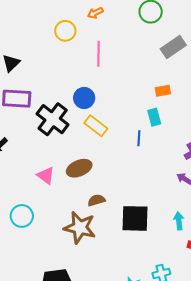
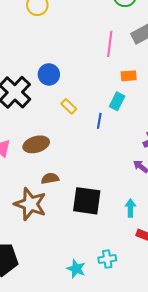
pink line: (99, 54) -> (110, 44), moved
cyan rectangle: (154, 117) -> (117, 101), turned 36
yellow rectangle: (96, 126) -> (69, 106), moved, size x0.7

